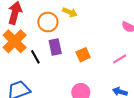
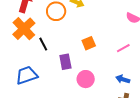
purple rectangle: (55, 47) -> (65, 62), moved

